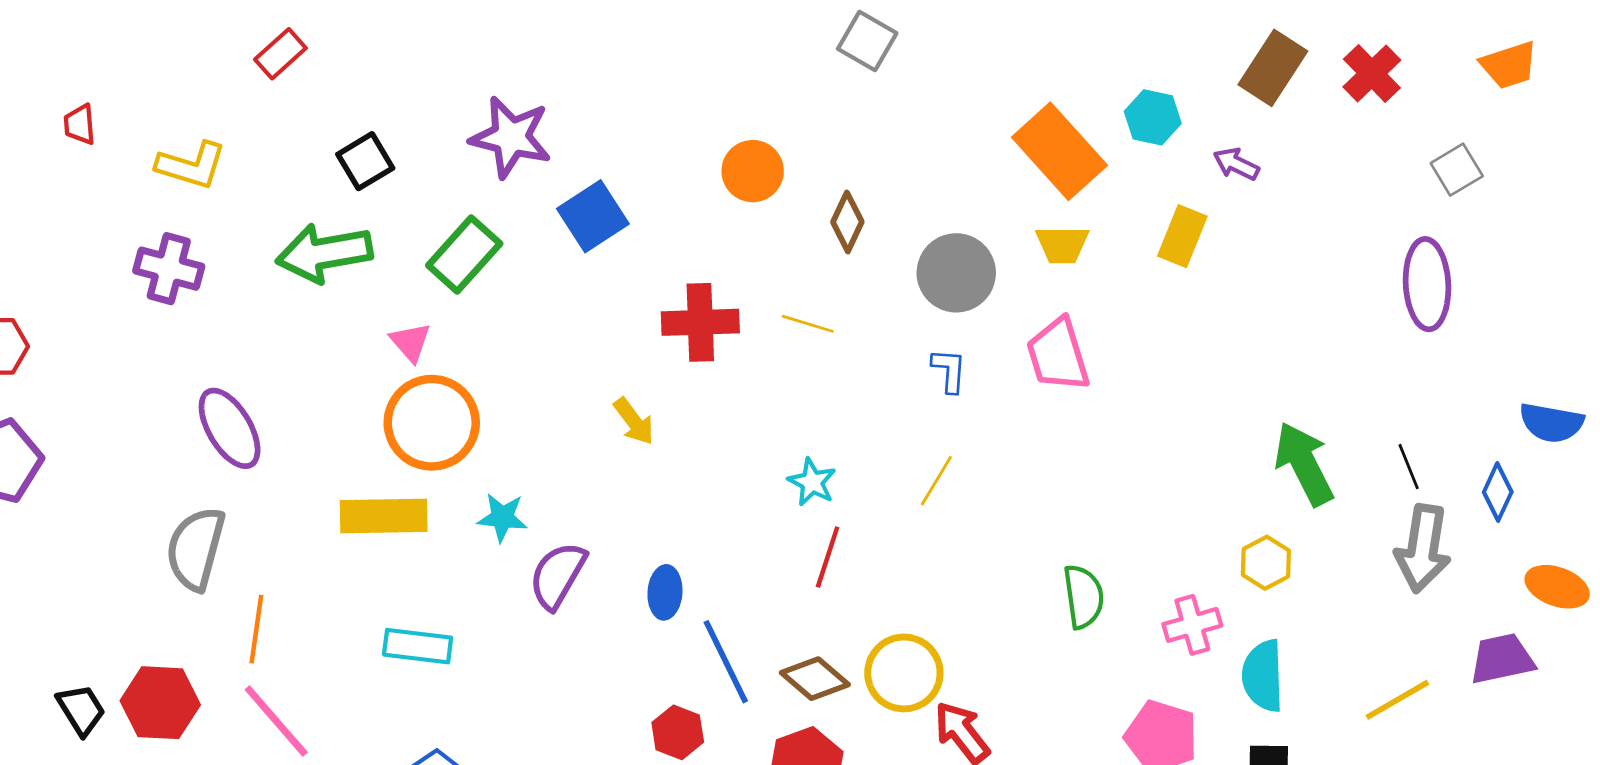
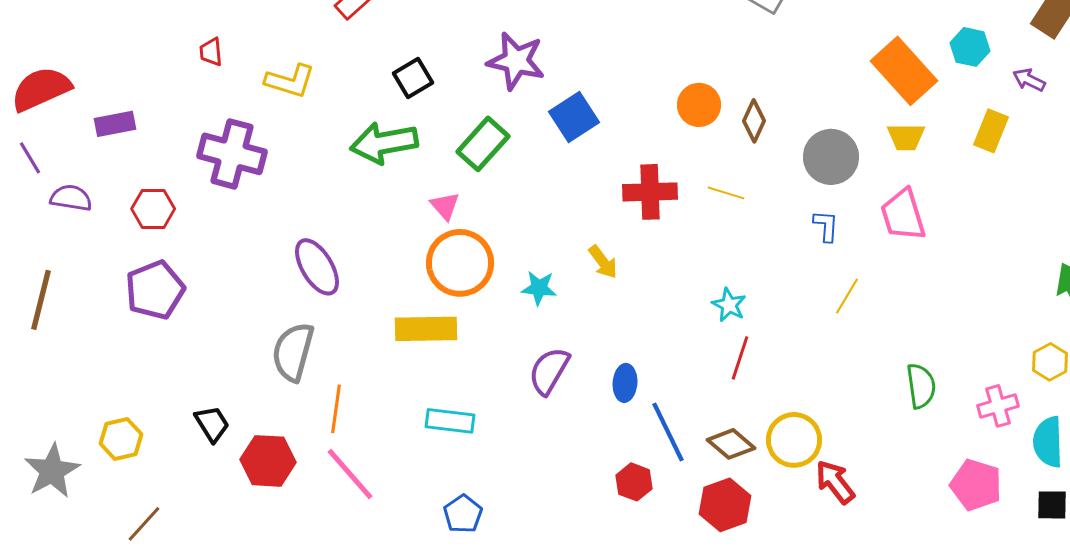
orange circle: (753, 171) -> (699, 105), moved
purple cross: (169, 269) -> (232, 154), moved, size x1.4
yellow line: (936, 481) -> (847, 296), moved
cyan star: (502, 517) -> (539, 288), moved
black trapezoid: (81, 710) -> (212, 424), moved

